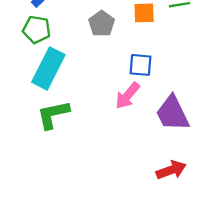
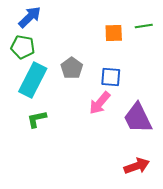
gray pentagon: (102, 24) -> (72, 68), moved
green L-shape: (53, 115) -> (37, 119), size x0.7

